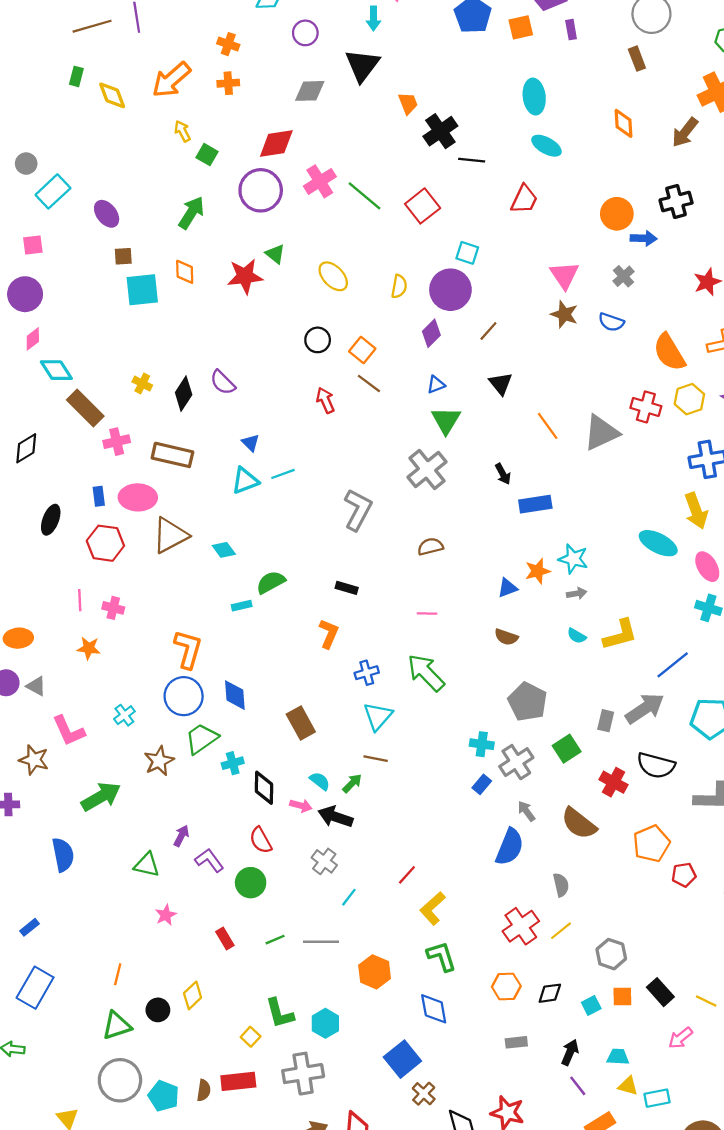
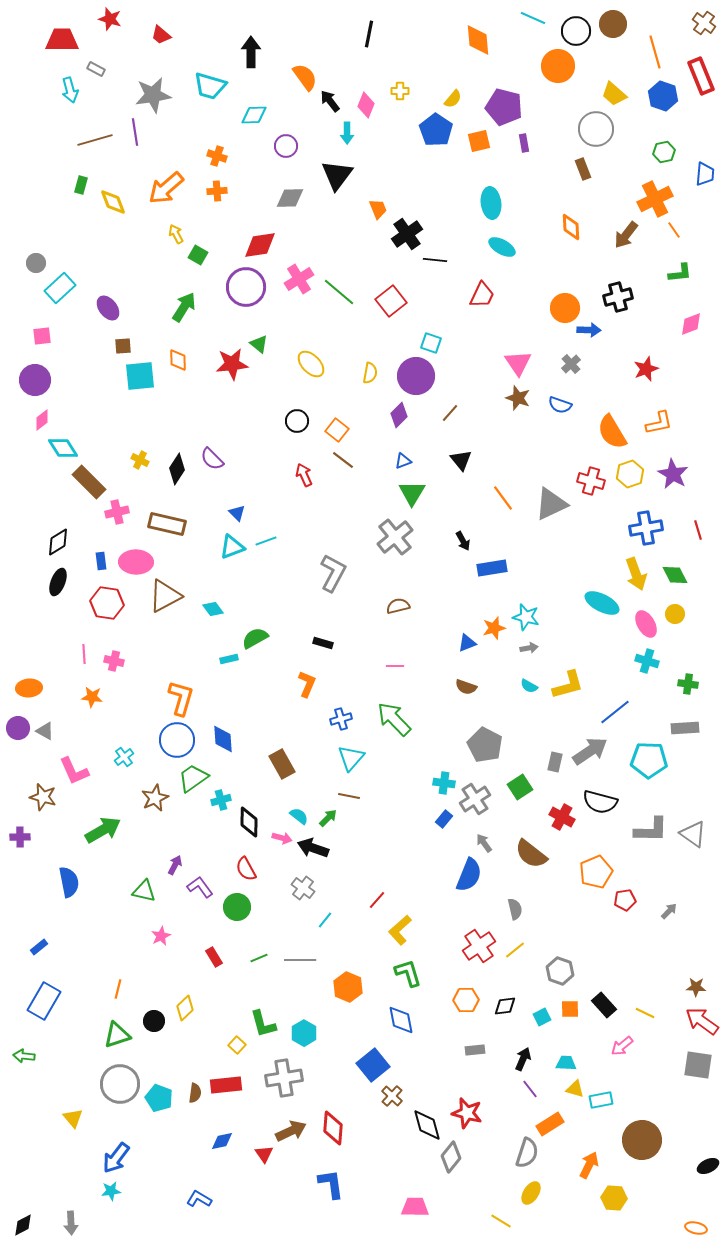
black diamond: (26, 448) -> (58, 542), moved

